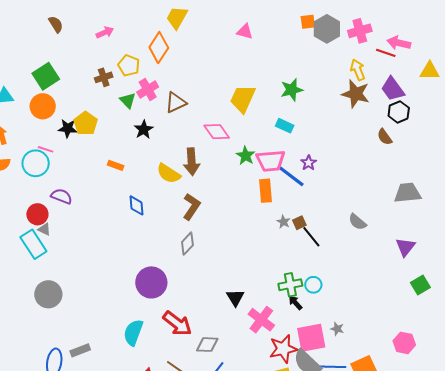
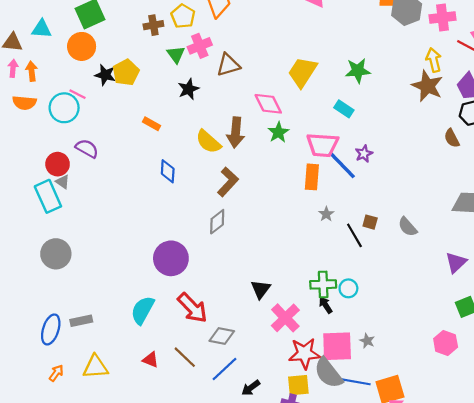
green star: (246, 156) -> (278, 132), moved
brown square: (299, 223) -> (370, 222), moved, turned 32
pink hexagon: (404, 343) -> (446, 343), moved

